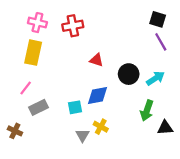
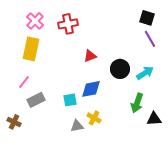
pink cross: (37, 23) -> (35, 21), turned 30
red triangle: (96, 60) -> (90, 56), turned -40
gray triangle: (82, 135) -> (77, 126), turned 48

